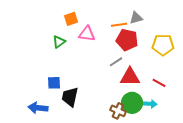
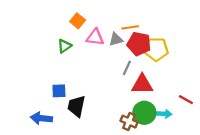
gray triangle: (136, 18) -> (116, 39), moved
orange square: (71, 19) -> (78, 21), turned -32
yellow pentagon: (163, 45) -> (156, 49), moved
gray line: (116, 62) -> (127, 68), turned -32
red line: (159, 83) -> (186, 100), moved

